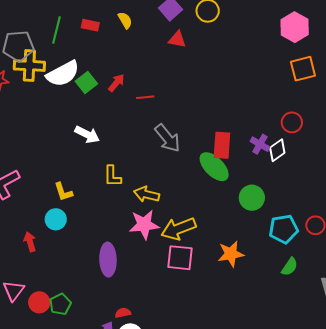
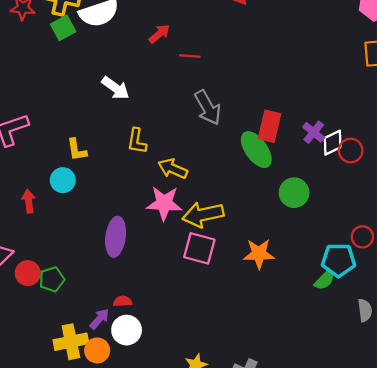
green square: (86, 82) -> (63, 28), moved
red circle: (292, 122) -> (351, 151), moved
cyan pentagon: (284, 229) -> (339, 260), moved

